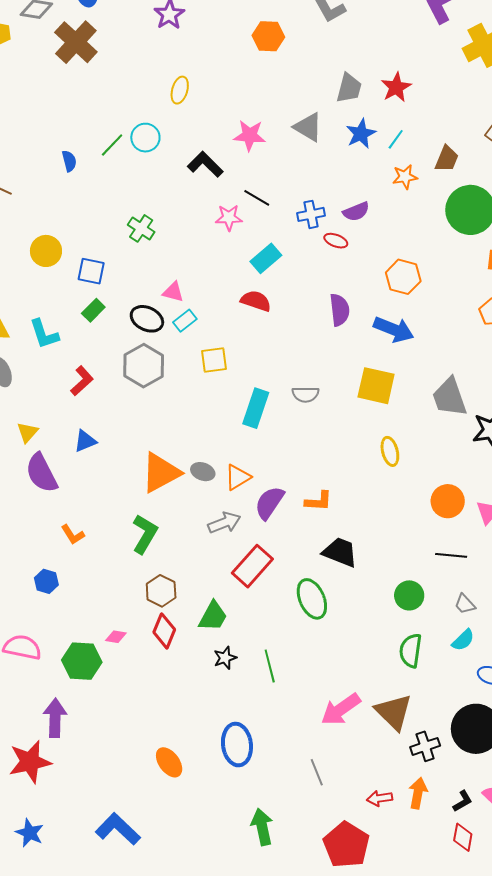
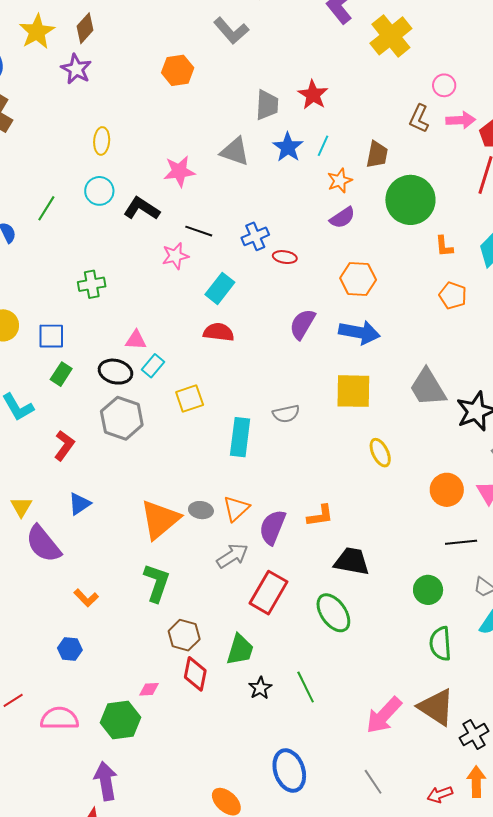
cyan circle: (145, 138) -> (99, 191), moved
purple semicircle: (356, 212) -> (342, 218), moved
green cross: (141, 228) -> (92, 284), turned -32
purple semicircle: (340, 310) -> (302, 324), turned -132

